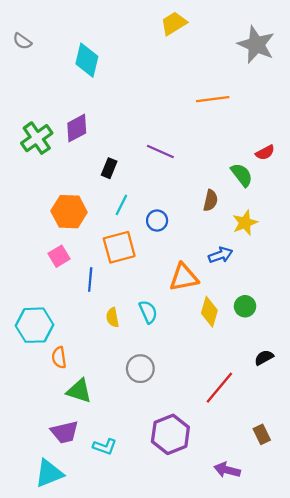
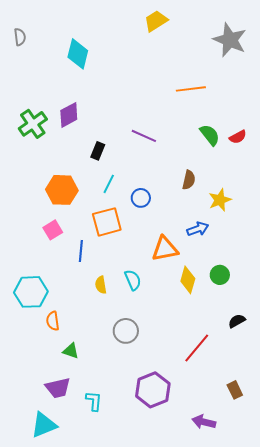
gray semicircle: (22, 41) -> (20, 37), turned -132
green semicircle: (242, 175) -> (210, 135), moved
green triangle: (79, 391) -> (71, 351), size x0.7
cyan L-shape: (105, 447) -> (94, 401), turned -105

